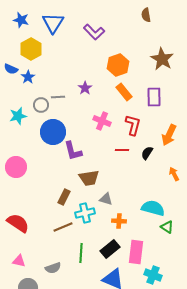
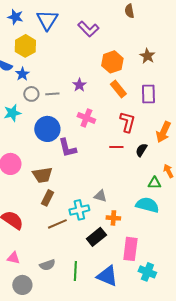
brown semicircle: (146, 15) -> (129, 11), moved
brown star: (162, 59) -> (147, 56), moved, size x0.7
gray circle: (41, 105) -> (31, 94), moved
pink cross: (102, 121) -> (86, 118), moved
brown trapezoid: (89, 178) -> (42, 175), moved
brown rectangle: (64, 197) -> (47, 198), moved
green triangle: (167, 227) -> (154, 183), moved, turned -32
black rectangle: (110, 249) -> (96, 237), moved
green line: (81, 253) -> (75, 271), moved

